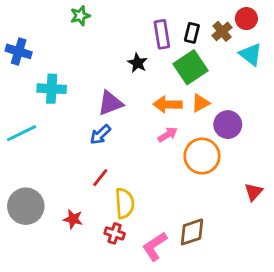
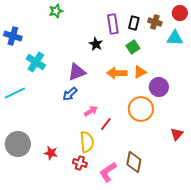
red circle: (246, 19) -> (180, 13), moved
brown cross: (222, 31) -> (155, 22), turned -32
cyan triangle: (251, 54) -> (175, 38), turned -36
green square: (191, 67) -> (133, 47), size x0.6
cyan cross: (52, 89) -> (36, 62), turned 30
pink arrow: (168, 135) -> (91, 111), moved
red line: (100, 178) -> (106, 124), moved
brown diamond: (192, 232) -> (134, 162), turned -60

